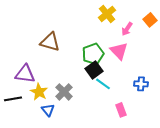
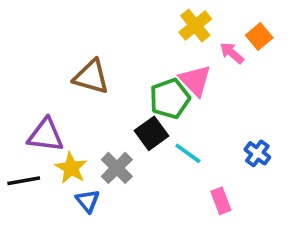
orange square: (150, 20) -> (259, 37), moved
pink arrow: (127, 29) -> (232, 53), turned 96
pink triangle: (119, 51) -> (195, 80), moved
black square: (94, 70) -> (151, 133), moved
blue cross: (141, 84) -> (257, 153), turned 32

